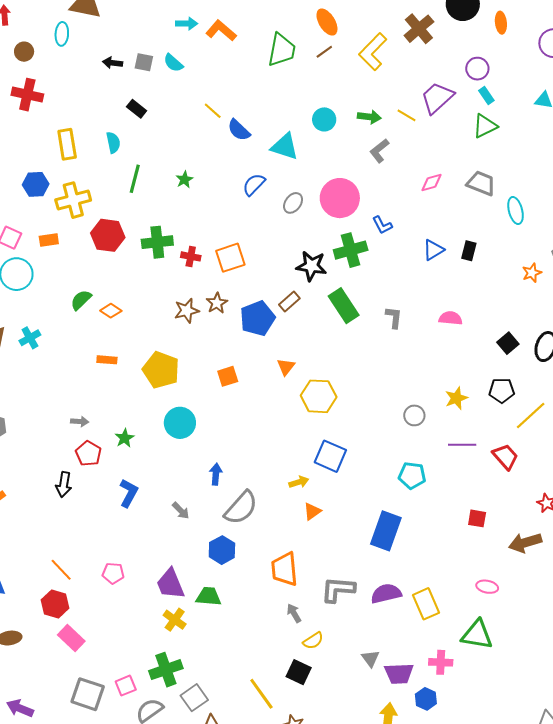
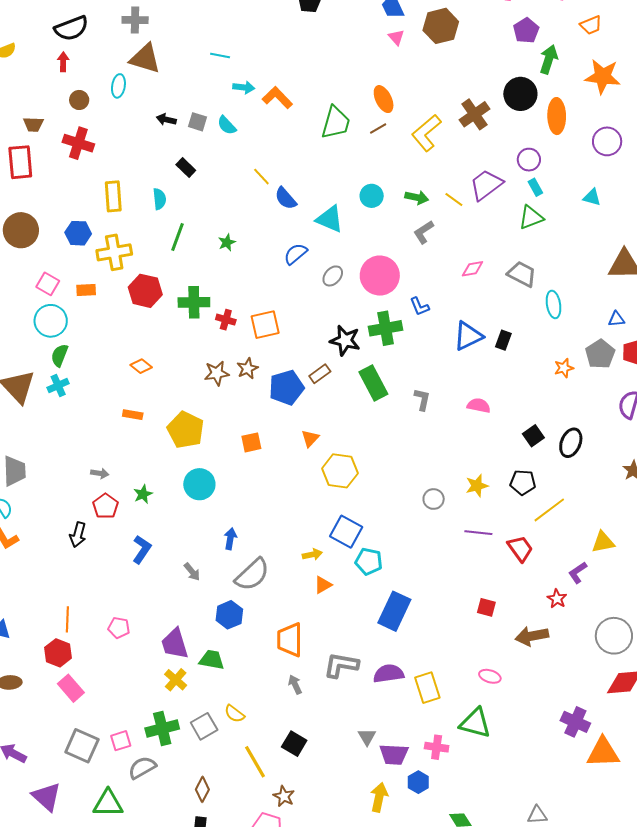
orange ellipse: (501, 23) -> (557, 116), size x1.6
blue triangle: (433, 250) -> (468, 336), size x1.4
green semicircle: (81, 300) -> (60, 355), moved, turned -30
cyan pentagon: (412, 475) -> (369, 561), moved
orange line: (61, 570) -> (67, 619), turned 40
yellow semicircle: (313, 641) -> (234, 714), moved, turned 65
gray square: (194, 698) -> (204, 726), moved

